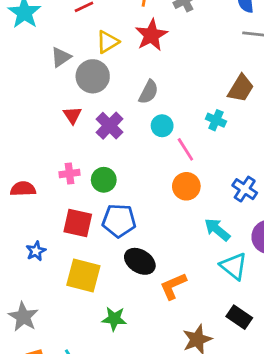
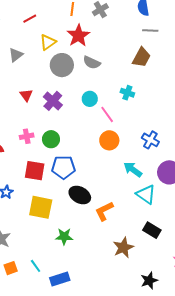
gray circle: (93, 76) -> (62, 65), moved
brown trapezoid: (241, 88) -> (141, 57), moved
gray semicircle: (148, 92) -> (92, 63), moved, turned 90

